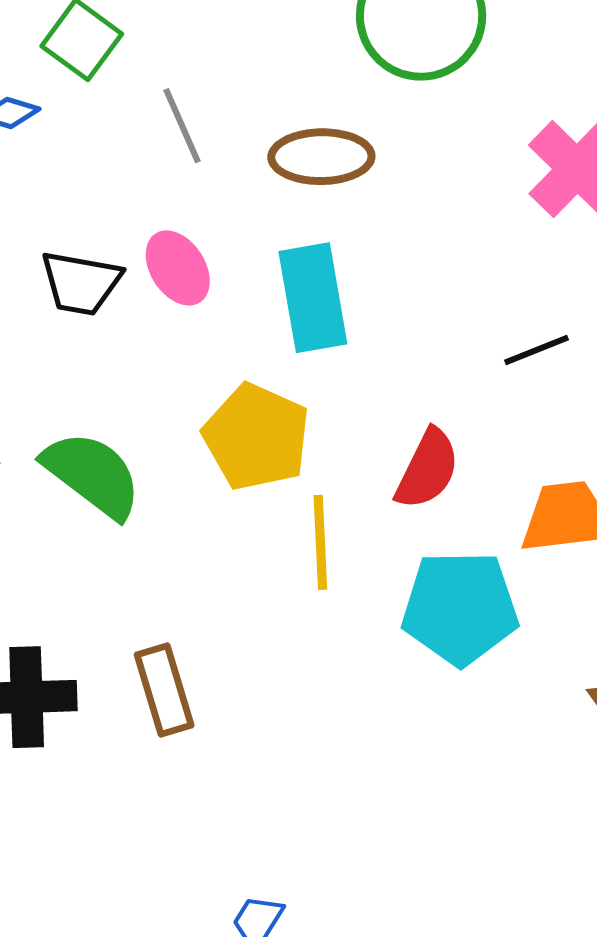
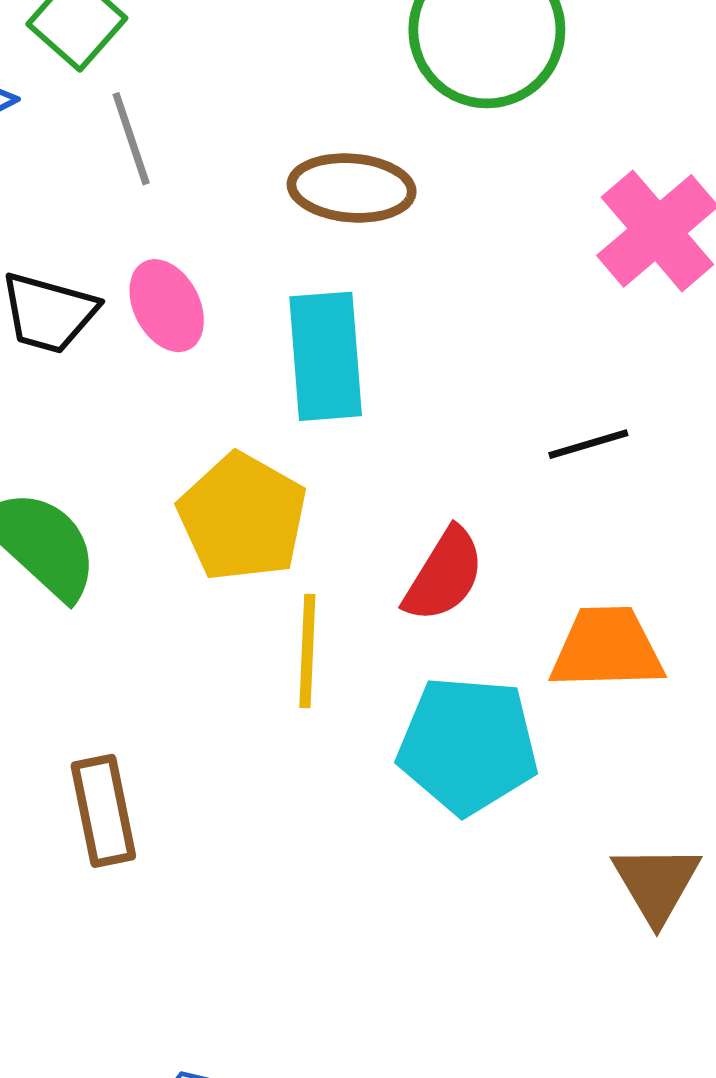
gray line: (182, 126) -> (131, 139), moved

